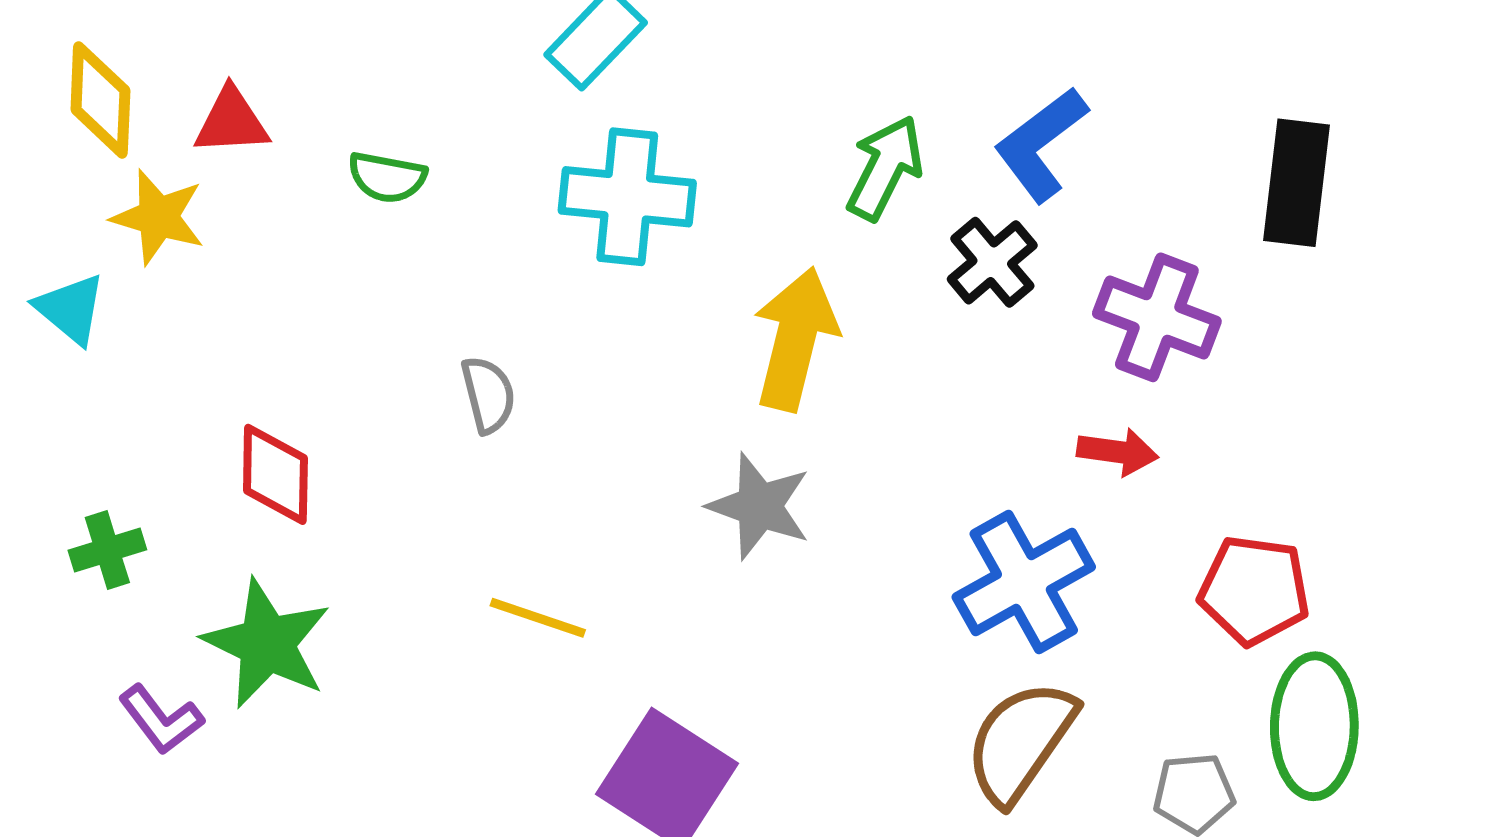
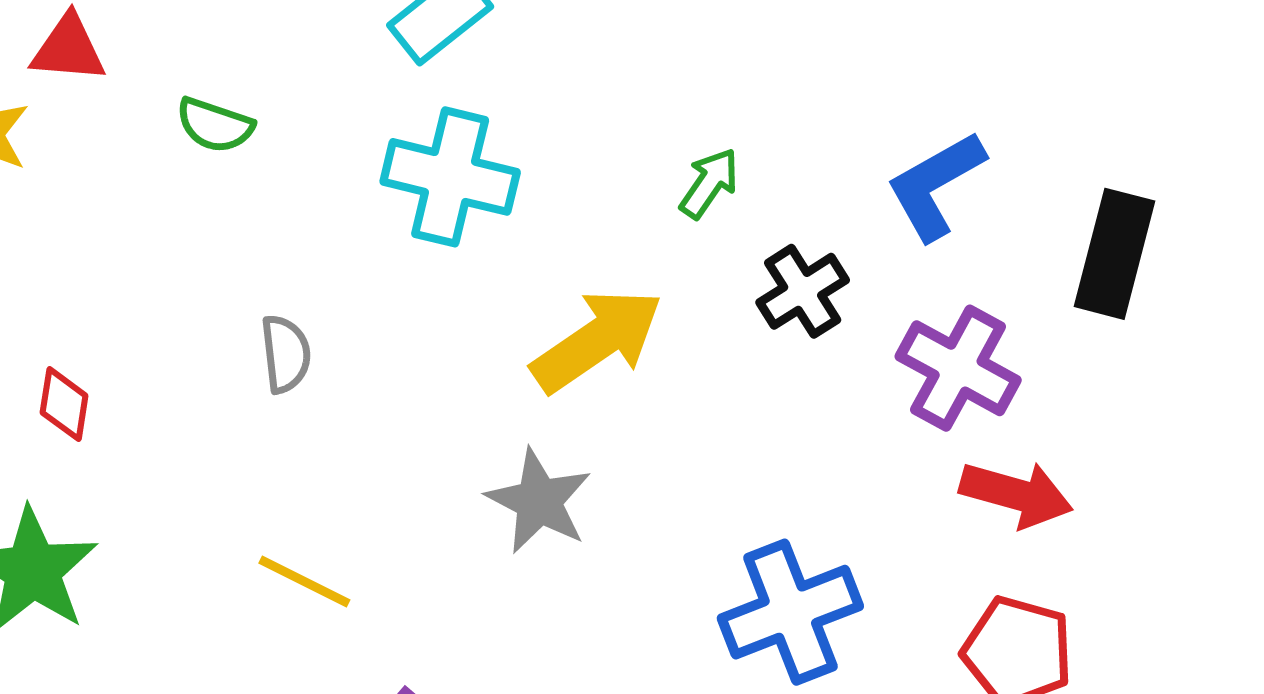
blue L-shape: (1041, 144) -> (935, 185), moved
green arrow: (885, 168) -> (709, 183), size x0.7
yellow arrow: (795, 339) -> (597, 340), turned 34
red arrow: (1118, 452) -> (1016, 494), moved, size x1.4
red diamond: (275, 474) -> (64, 404), size x0.7

